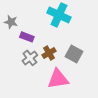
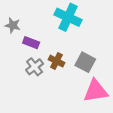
brown cross: (49, 53) -> (56, 61), turned -32
pink triangle: (58, 79) -> (96, 91), moved

